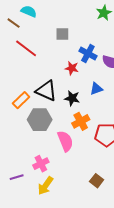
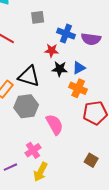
black star: (72, 98) -> (60, 69), moved
orange cross: (81, 121) -> (78, 88), moved, turned -30

